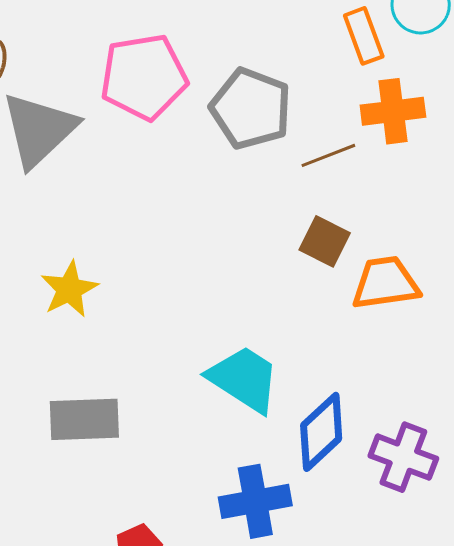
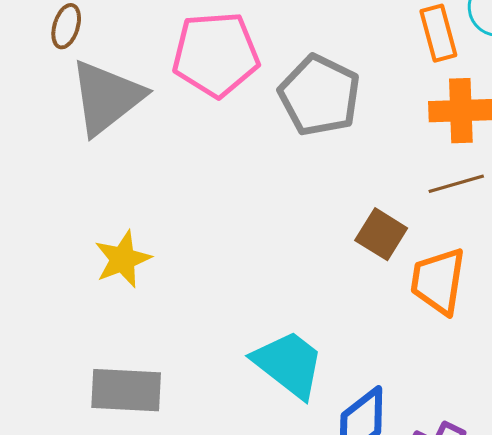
brown line: (328, 155) -> (456, 184), moved
orange trapezoid: (385, 283) -> (438, 281), turned -78

